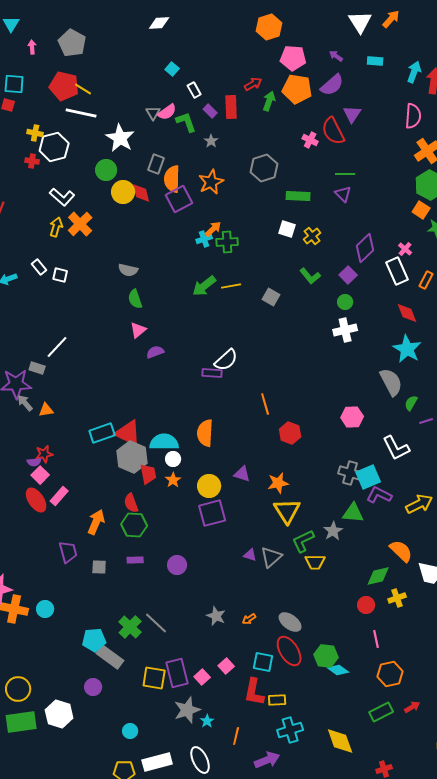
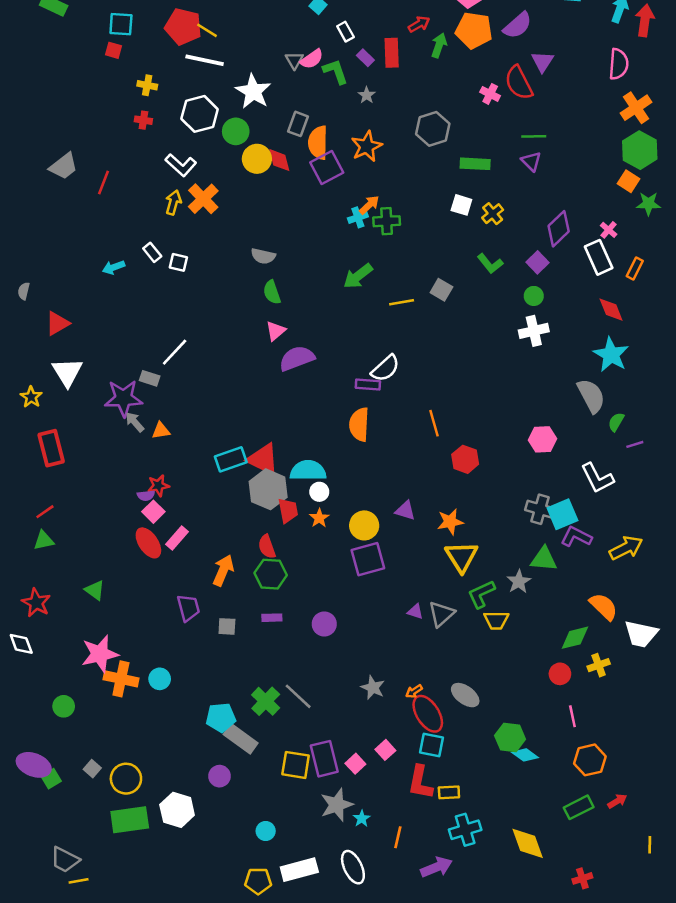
white hexagon: (54, 147) -> (200, 114), moved
yellow line: (231, 286) -> (402, 302), moved
purple semicircle: (155, 352) -> (297, 358), size x1.6
orange semicircle: (205, 433) -> (359, 424), moved
red ellipse: (289, 651) -> (428, 714), moved

